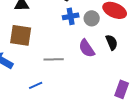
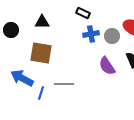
gray line: (54, 59) -> (64, 84), moved
blue line: (36, 85) -> (41, 93), moved, turned -48

